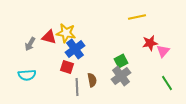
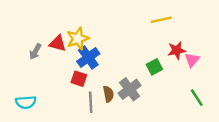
yellow star: (66, 33) -> (78, 39), turned -30
green square: (121, 61) -> (154, 67), moved
cyan semicircle: (27, 75) -> (26, 102), moved
gray cross: (121, 76) -> (130, 89), moved

